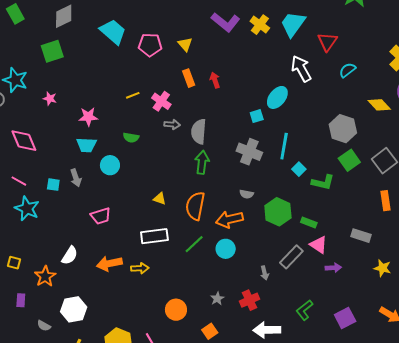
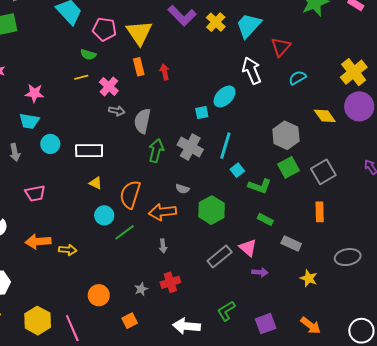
yellow triangle: (185, 44) -> (139, 33), size x1.8
green semicircle: (131, 138) -> (88, 55), moved
green arrow: (202, 162) -> (156, 151), moved
green rectangle: (309, 222) -> (265, 219), moved
white rectangle: (154, 236) -> (89, 151), moved
cyan circle: (226, 249) -> (104, 215), moved
gray arrow: (264, 273) -> (163, 246), moved
red cross: (249, 300) -> (170, 282), moved

